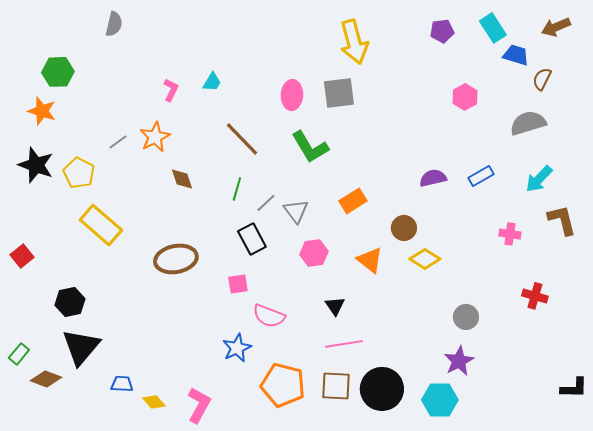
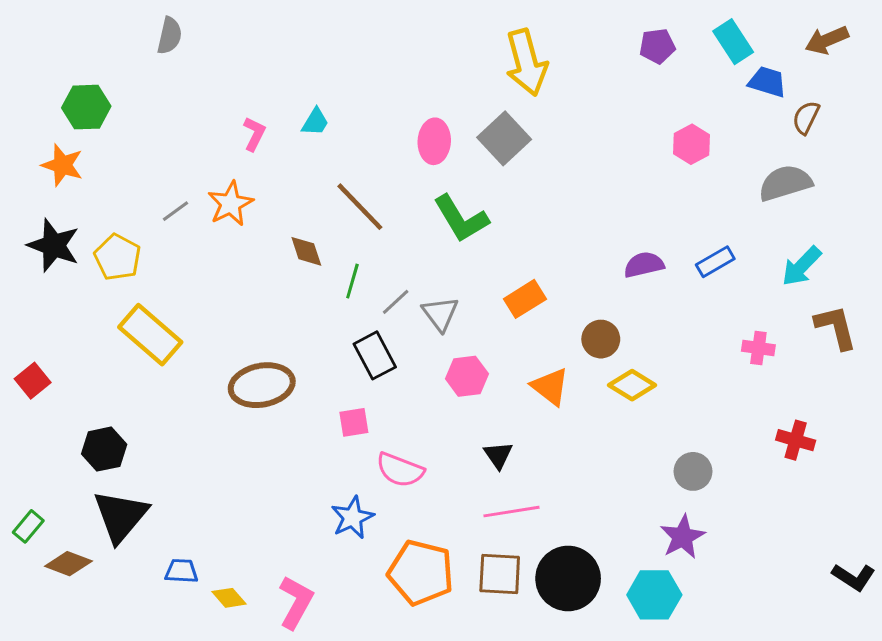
gray square: (339, 93) -> (504, 138), turned -36
brown diamond: (182, 179) -> (306, 251), moved
black L-shape: (574, 388) -> (854, 577), turned 32

